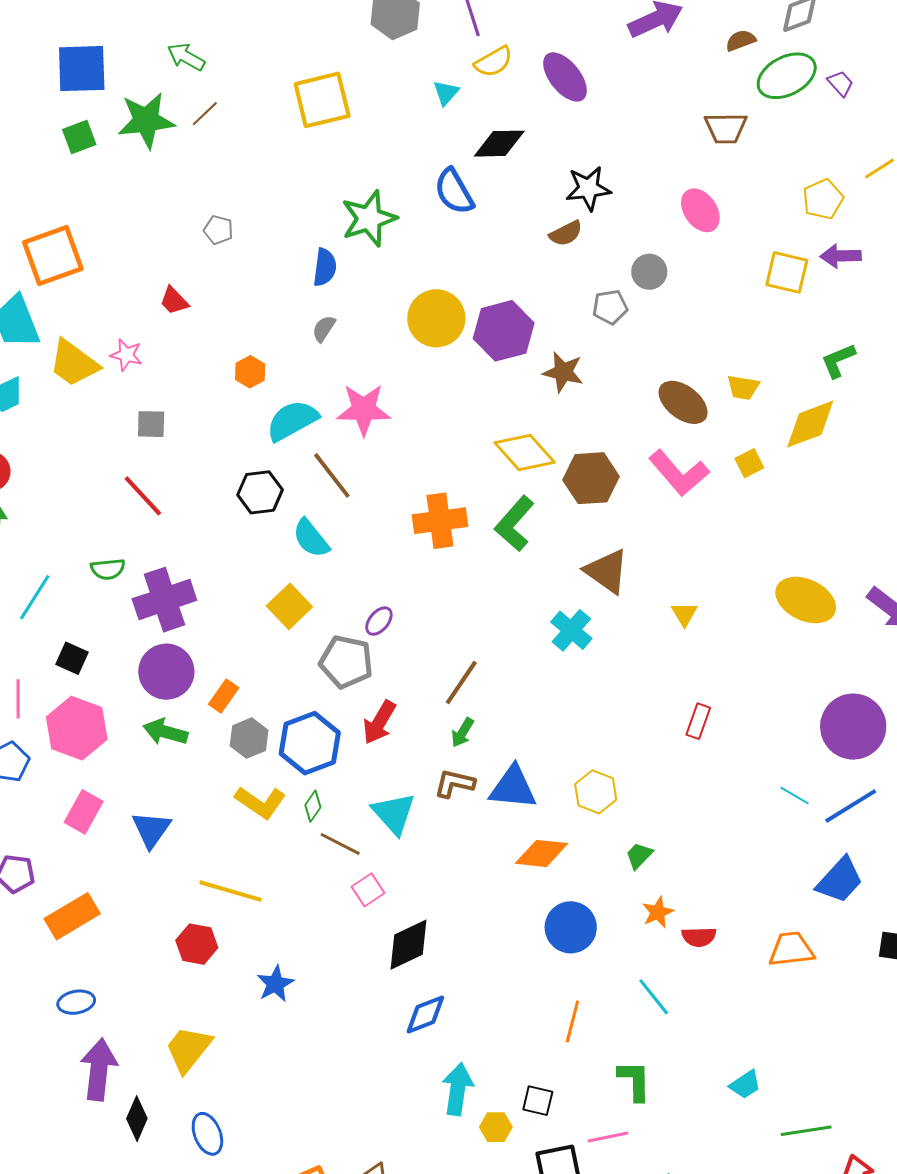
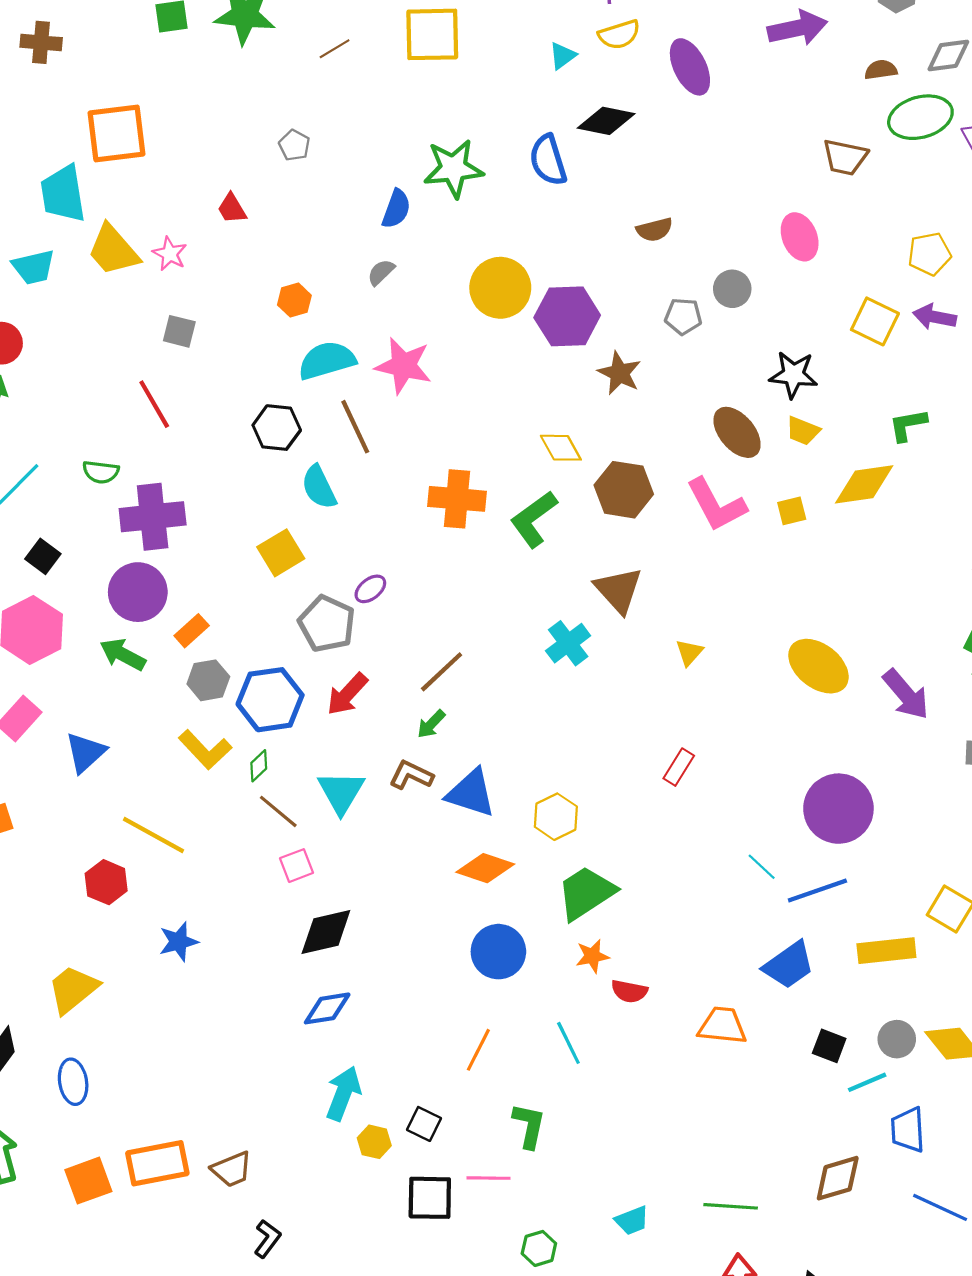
brown line: (205, 114) -> (335, 49), moved
black star: (588, 188) -> (793, 375), moved
yellow diamond: (525, 453) -> (561, 448), size x0.7
green trapezoid: (639, 856) -> (586, 893), size x2.0
cyan trapezoid: (745, 1085) -> (632, 1221), moved
green line: (806, 1131) -> (731, 1206), moved

